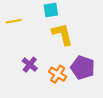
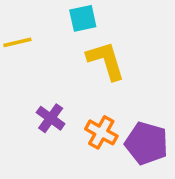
purple pentagon: (83, 68) -> (146, 143), moved

